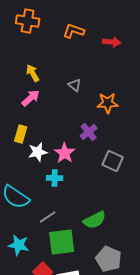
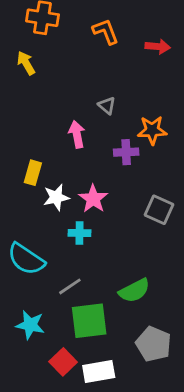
orange L-shape: (74, 31) -> (106, 31), turned 50
yellow arrow: (33, 73) -> (26, 63), moved
pink arrow: (31, 98) -> (77, 134), moved, turned -60
purple cross: (89, 132) -> (126, 152), moved, turned 36

